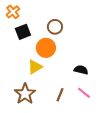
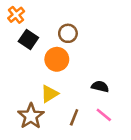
black square: (23, 32) -> (28, 40), turned -35
yellow triangle: (35, 67) -> (49, 94), moved

